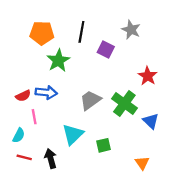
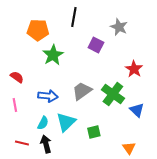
black line: (81, 32) -> (74, 17), moved
blue arrow: (46, 92) -> (48, 96), moved
red semicircle: (23, 96) -> (17, 77), moved, turned -120
pink line: (34, 117) -> (15, 105), moved
cyan semicircle: (19, 135) -> (43, 123), moved

